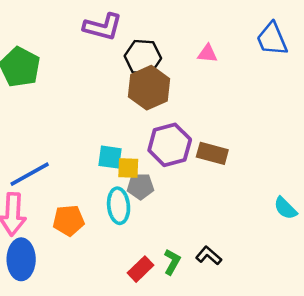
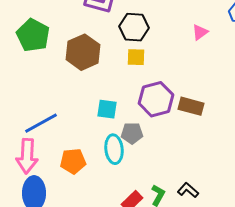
pink triangle: (207, 54) -> (200, 32), moved, turned -42
brown hexagon: (149, 88) -> (83, 52), moved
yellow square: (128, 168) -> (136, 57), moved

